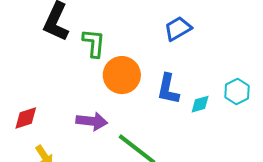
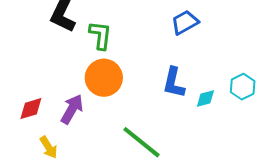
orange circle: (122, 75) -> (104, 78), moved
purple arrow: (92, 121) -> (72, 109), moved, turned -68

